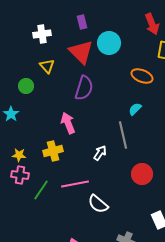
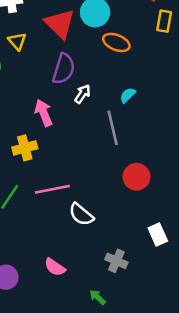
orange ellipse: (142, 76) -> (116, 42), moved
white arrow: (100, 153) -> (82, 94), moved

